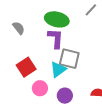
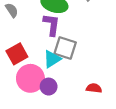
pink circle: (40, 88) -> (30, 78), size x1.6
purple circle: (65, 96) -> (49, 87), moved

